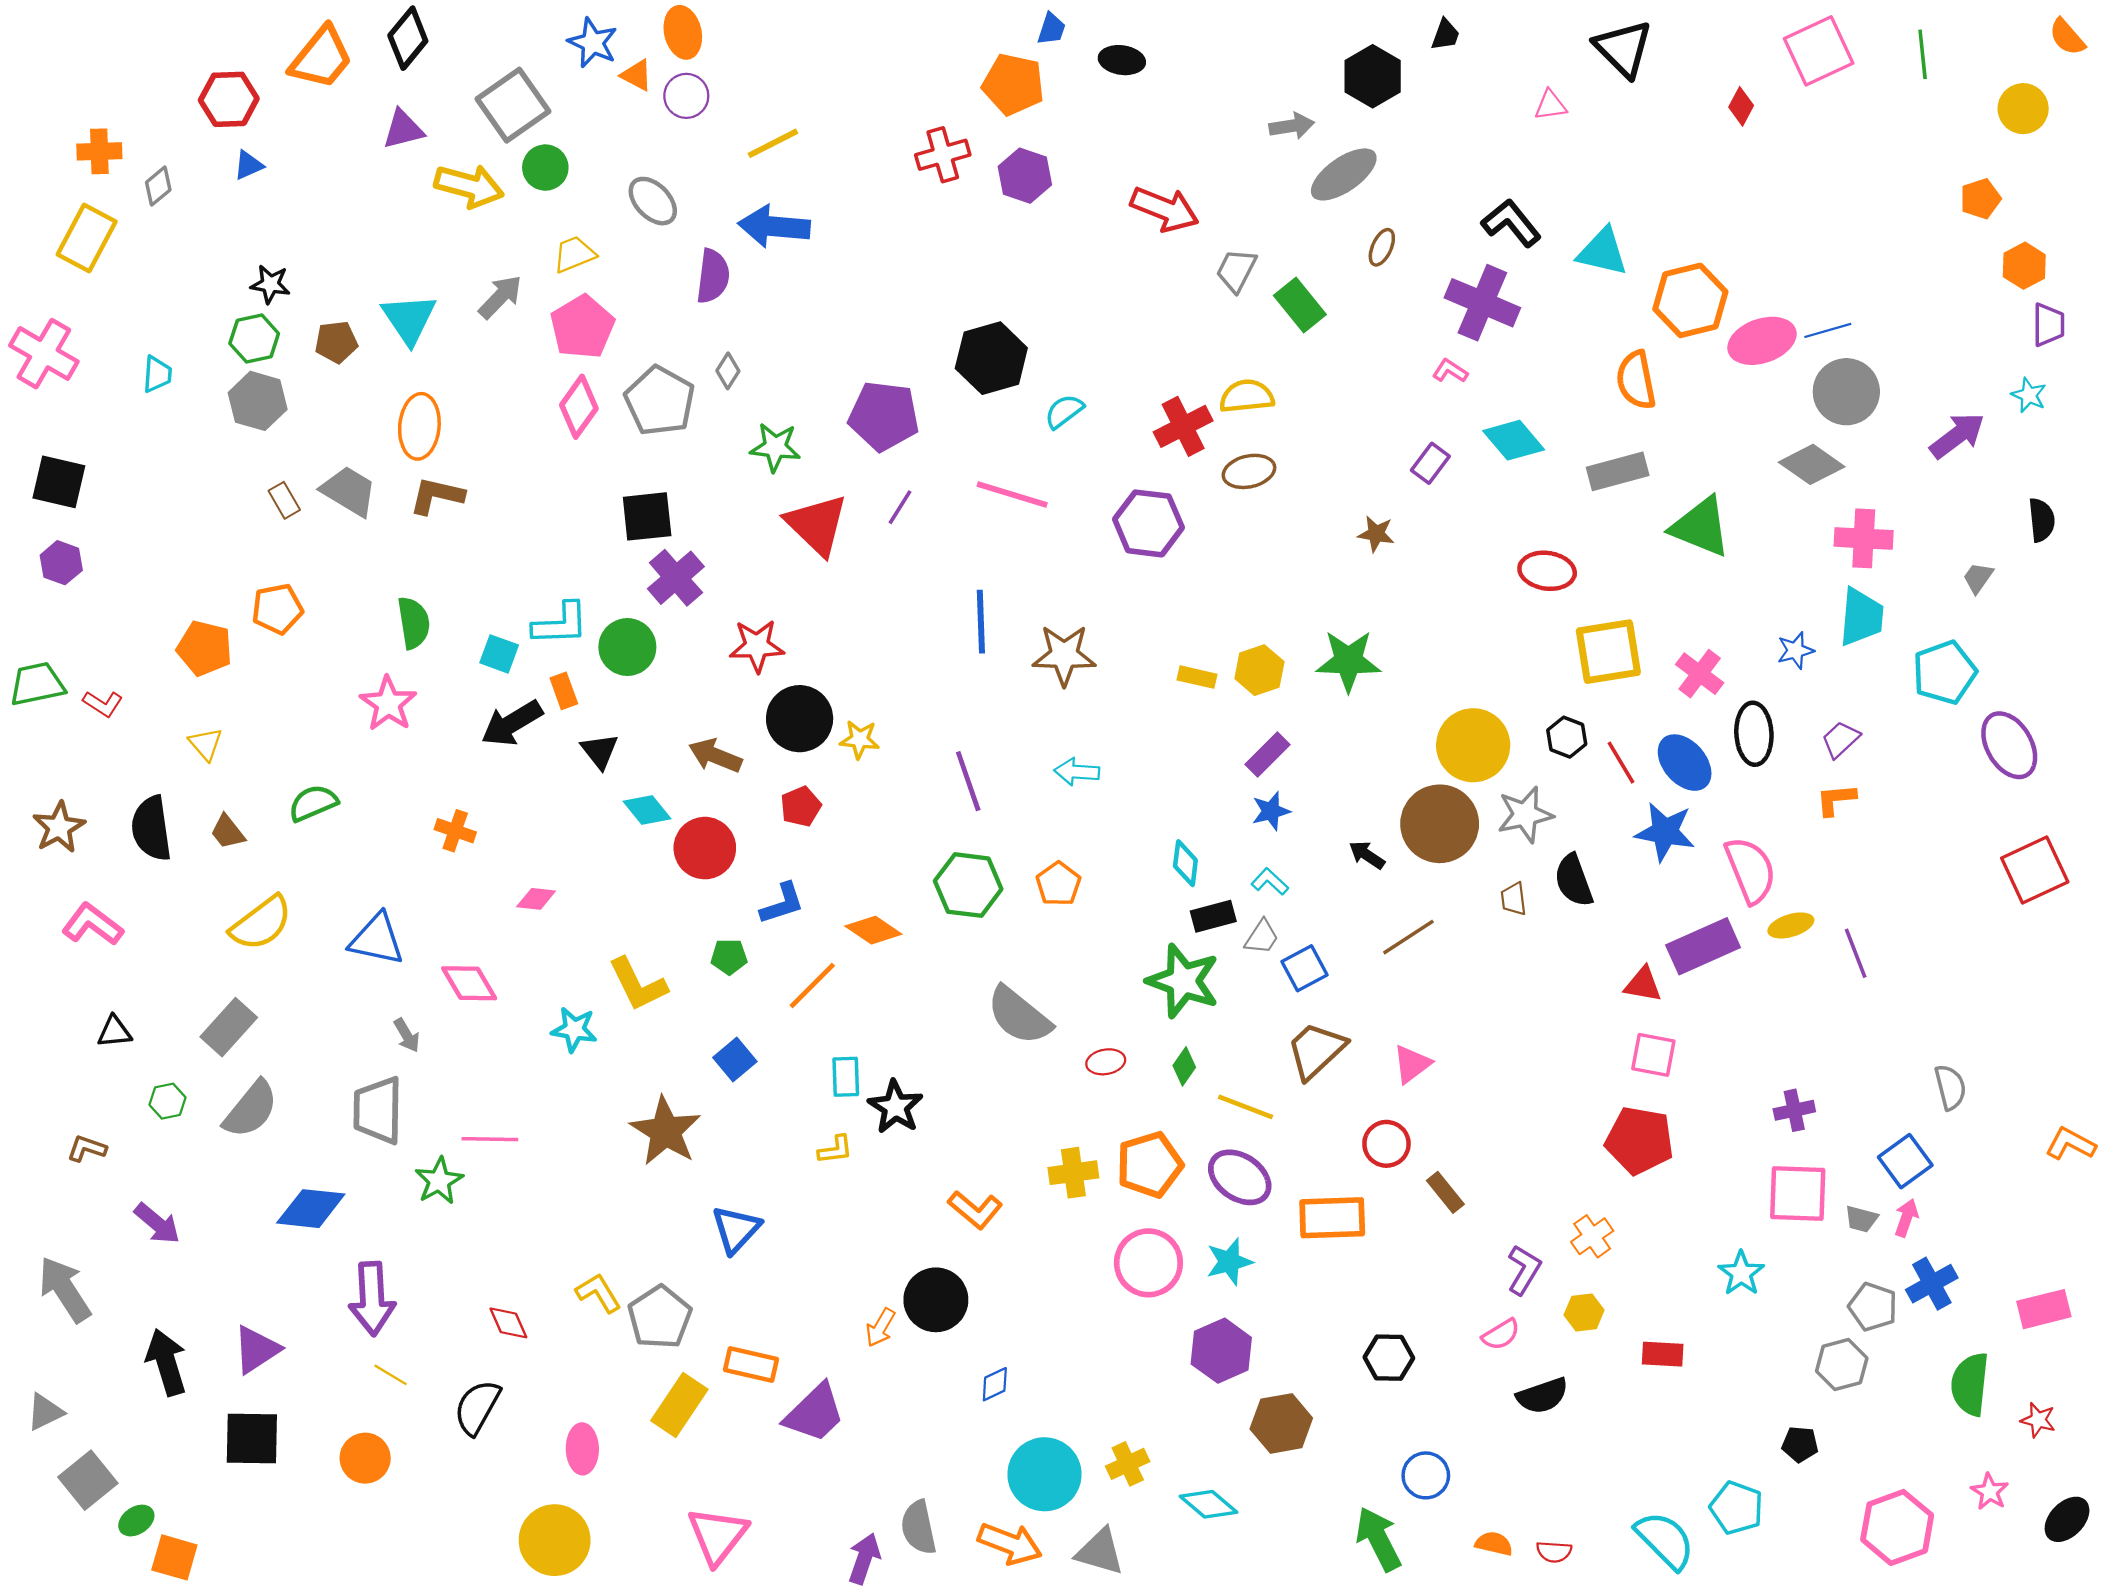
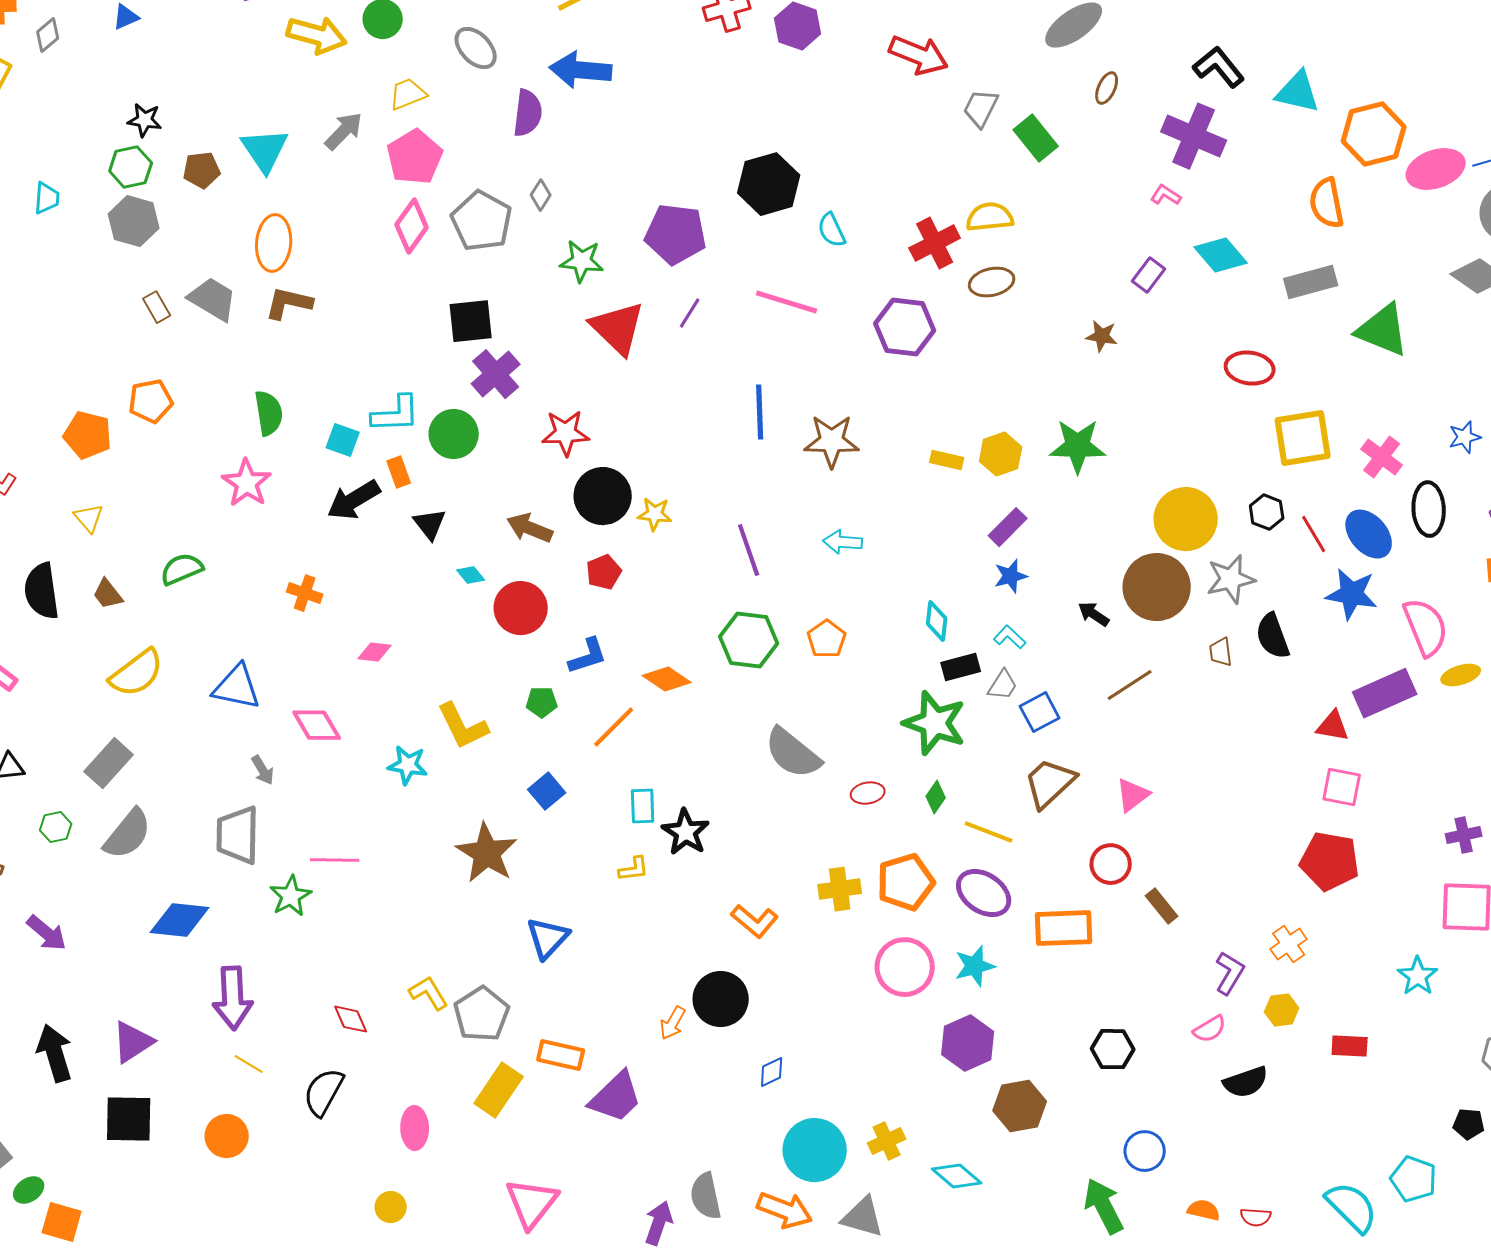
cyan semicircle: (1064, 411) -> (832, 230), turned -78
cyan diamond: (647, 810) -> (471, 575), size x0.7
yellow circle: (555, 1540) -> (391, 1207), size x0.5

